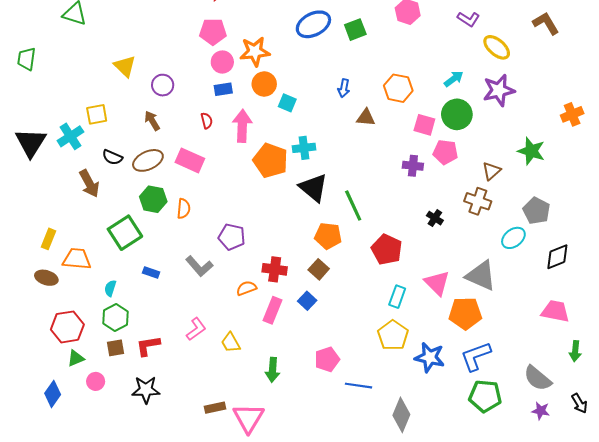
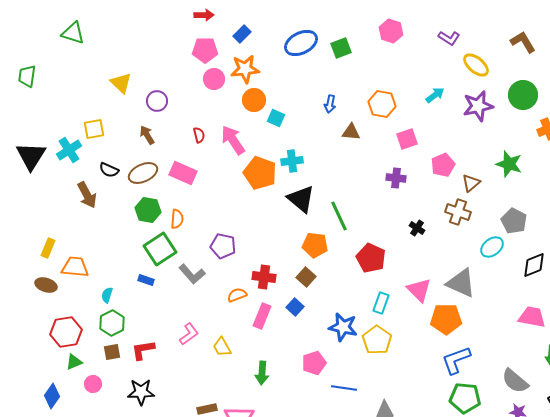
blue rectangle: (223, 89) -> (242, 34), moved, turned -36
green circle: (457, 114) -> (523, 95), moved
pink square: (424, 125) -> (407, 139), turned -35
pink arrow: (242, 126) -> (233, 140), turned -36
pink pentagon: (445, 152) -> (443, 165), moved, turned -30
green square: (125, 233) -> (160, 249), moved
blue star: (430, 357) -> (343, 327), moved

